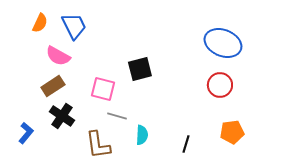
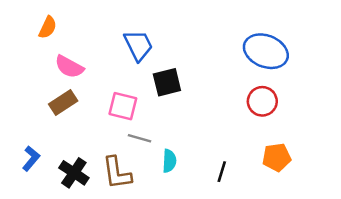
blue trapezoid: (74, 26) -> (138, 45), moved
black cross: (62, 116) -> (74, 173), moved

